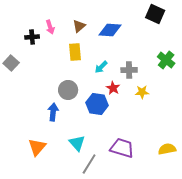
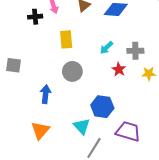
yellow rectangle: (75, 52) -> (66, 39), moved
gray square: (11, 63) -> (13, 65), moved, turned -35
blue hexagon: (97, 104) -> (102, 107), moved
blue arrow: (53, 112) -> (45, 94), moved

